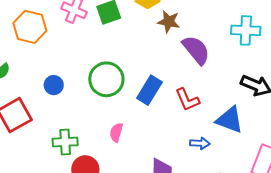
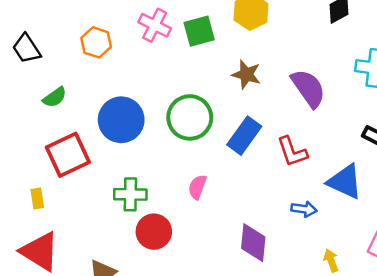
brown star: (169, 22) -> (246, 74), moved
orange hexagon: (30, 27) -> (96, 42), size x0.7
blue circle: (54, 85) -> (121, 120), size x1.8

